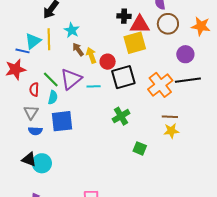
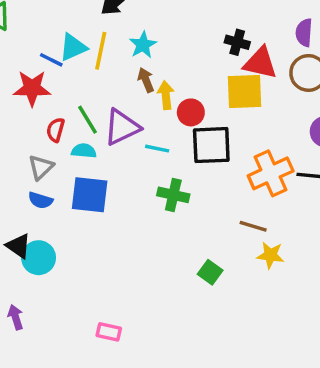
cyan semicircle: (53, 97) -> (84, 151), turned -112
green cross: (121, 116) -> (173, 195), moved, turned 30
brown line: (170, 117) -> (253, 226), moved

